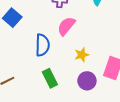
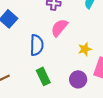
yellow star: (82, 55) -> (85, 49), moved

